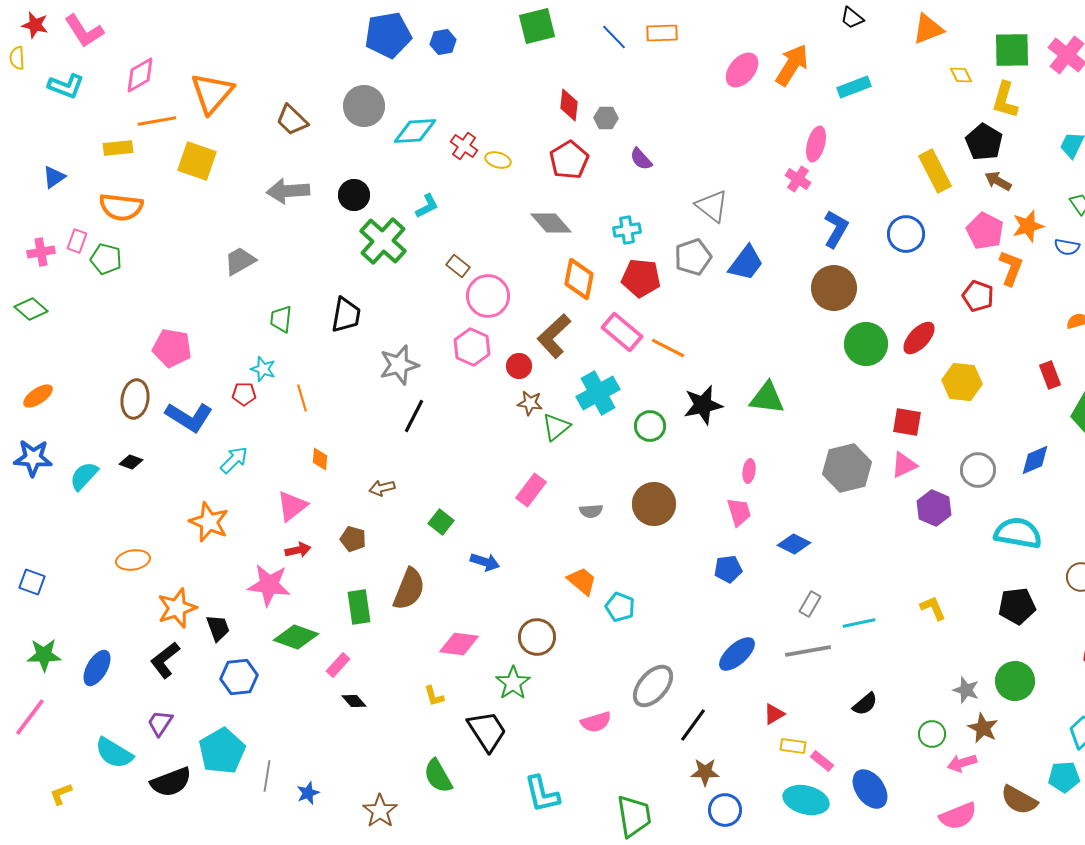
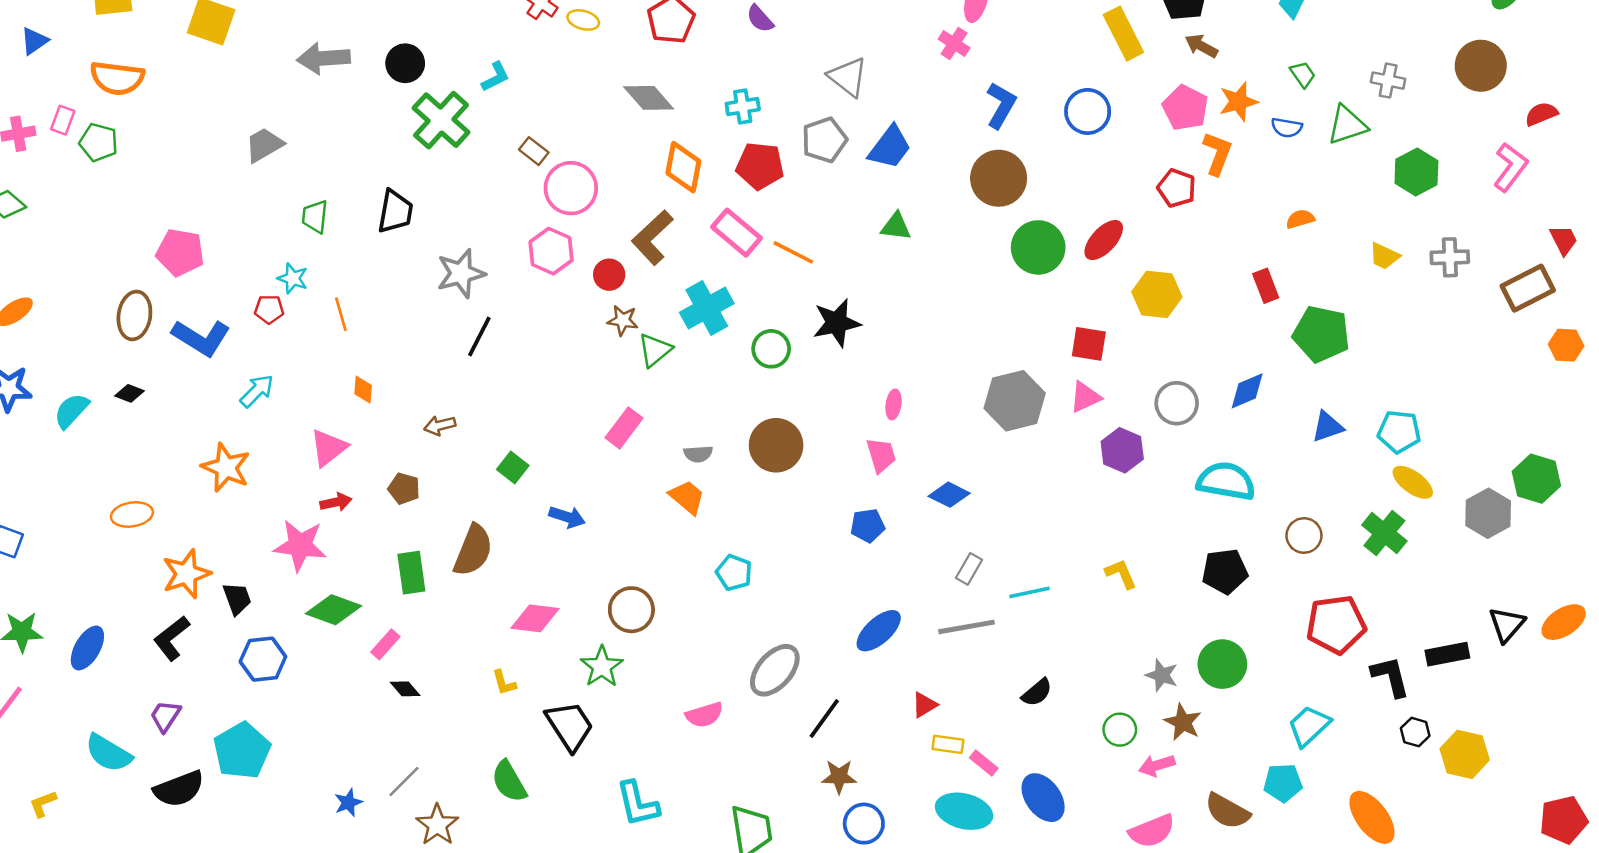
green triangle: (767, 398) -> (896, 226), moved, size x0.7
orange trapezoid: (582, 581) -> (687, 497), moved
gray line: (267, 776) -> (404, 782), moved, turned 36

